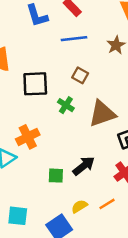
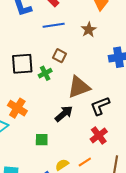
green cross: (66, 105) -> (45, 73), moved, turned 32
orange cross: (28, 137) -> (17, 108), turned -30
black arrow: (84, 166) -> (64, 114), moved

